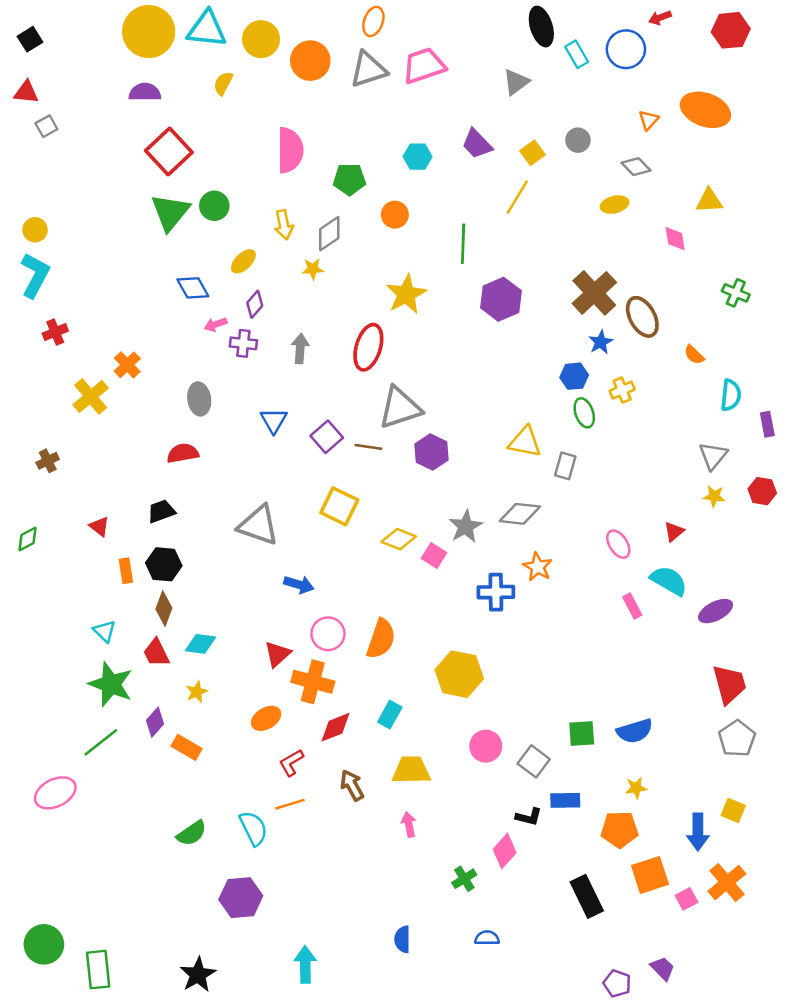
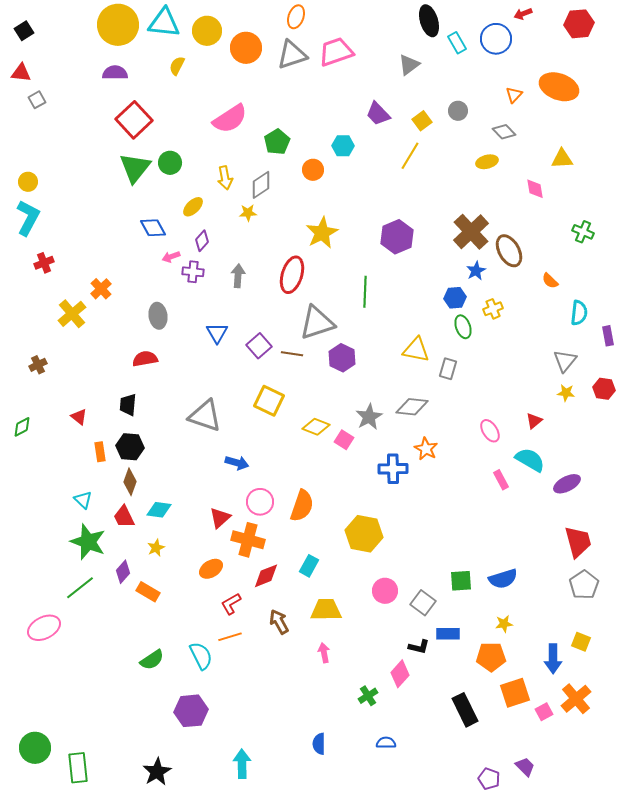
pink semicircle: (290, 150) -> (230, 119), turned 57
cyan hexagon: (418, 157) -> (343, 146), moved
green pentagon: (349, 179) -> (277, 142), turned -30
green line: (463, 244) -> (365, 292), moved
black trapezoid: (161, 511) -> (128, 405), turned -65

